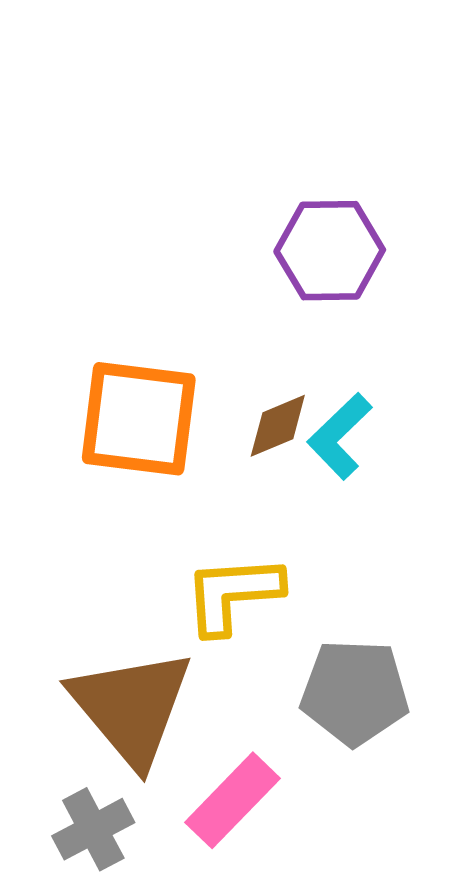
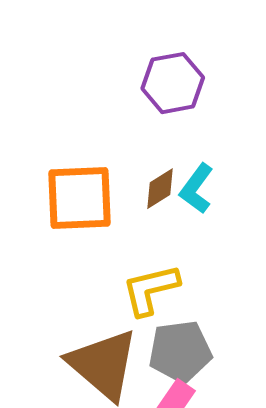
gray pentagon: (355, 692) -> (180, 352), moved

